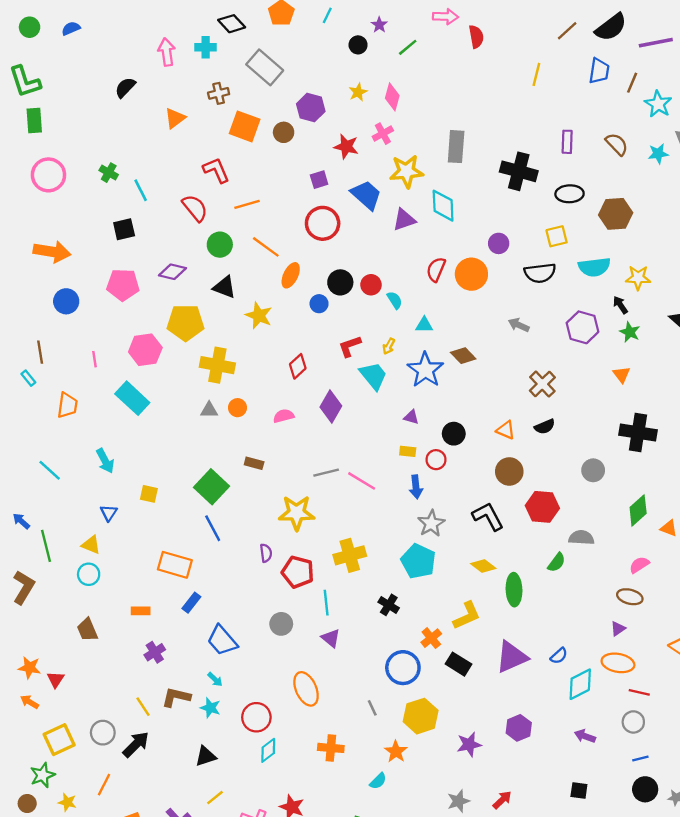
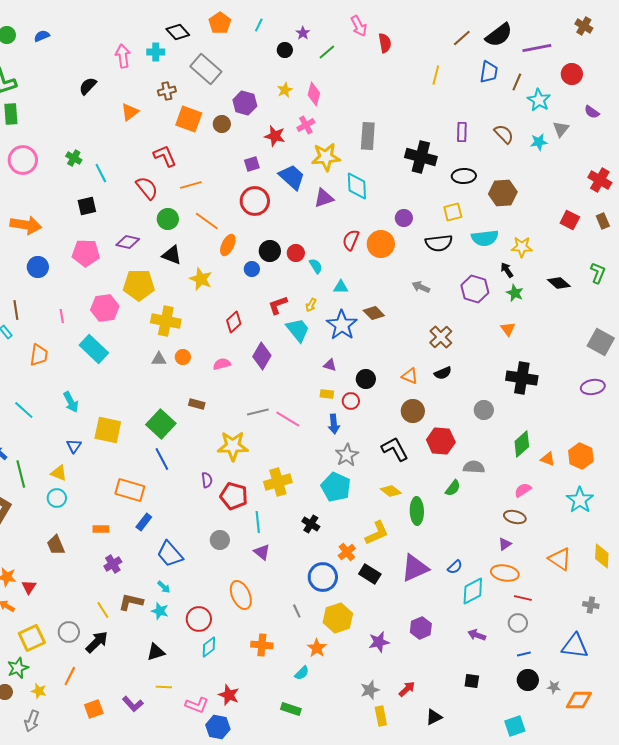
pink arrow: (445, 17) -> (359, 26), turned 60
yellow square: (149, 494) -> (108, 430), size x1.8
yellow line: (215, 798) -> (164, 687), turned 42

